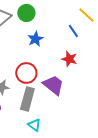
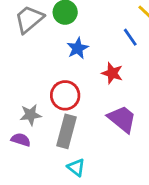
red star: (69, 59) -> (112, 73), moved
purple trapezoid: (53, 85) -> (122, 119), moved

